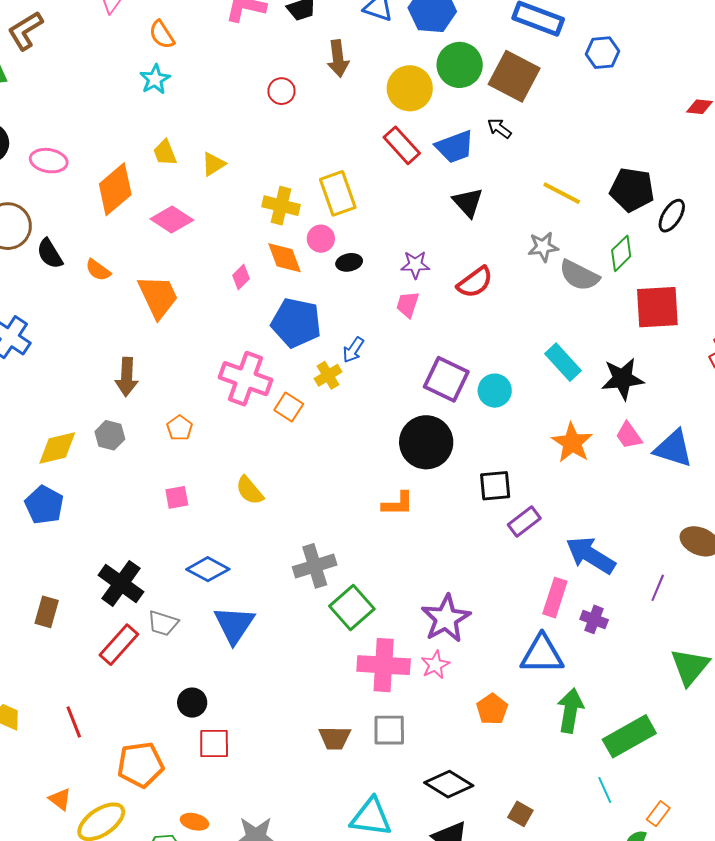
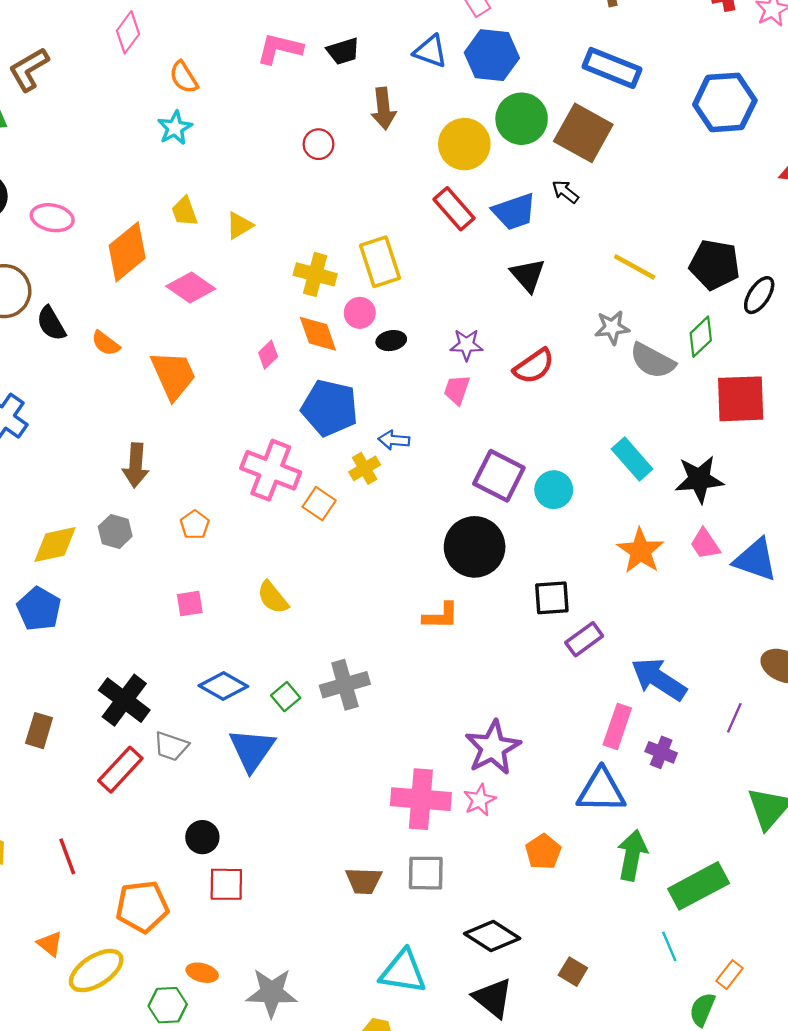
blue hexagon: (603, 53) -> (725, 102), moved, size x1.6
blue arrow: (353, 350) -> (394, 440), turned 60
green square: (352, 607) -> (286, 697), moved, size x0.6

